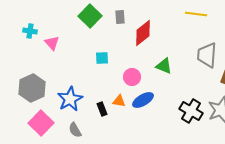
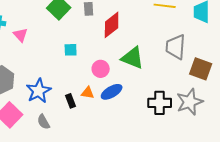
green triangle: (164, 66) -> (133, 58), size x1.4
black cross: (191, 111) -> (160, 103), turned -30

